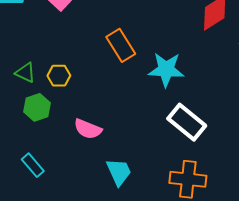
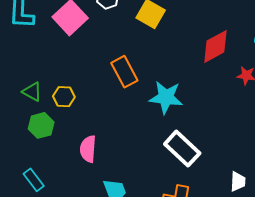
pink semicircle: (88, 129) -> (88, 149), turned 68

